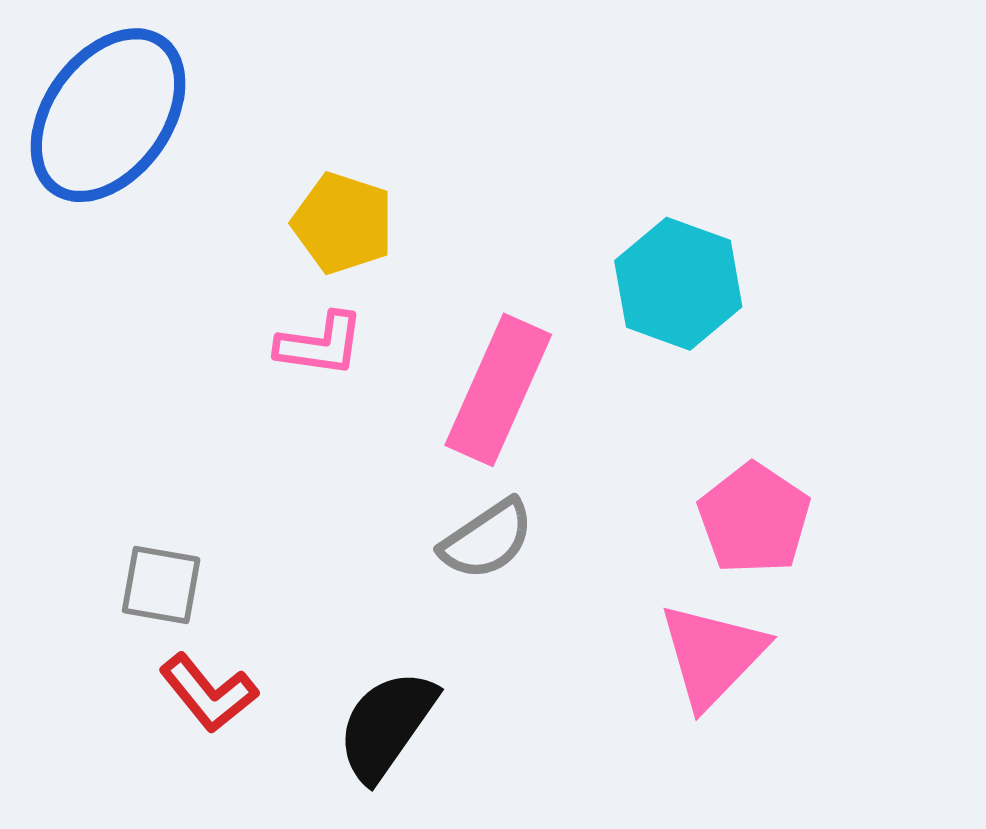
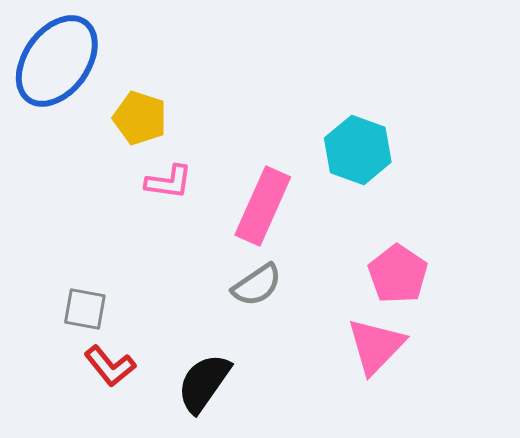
yellow pentagon: (343, 223) -> (140, 118), moved

